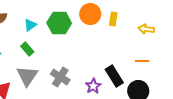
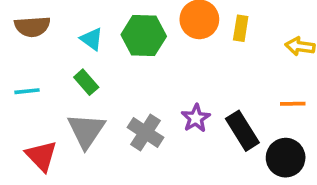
cyan triangle: (30, 25) -> (92, 39), turned -48
purple star: (93, 86) -> (196, 118), moved

